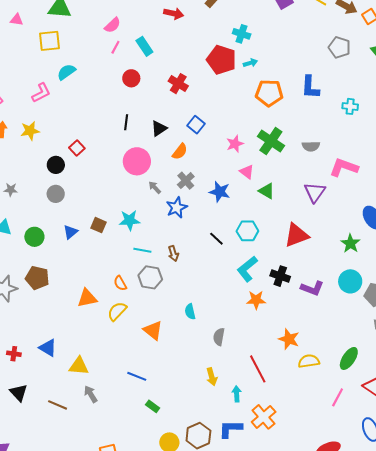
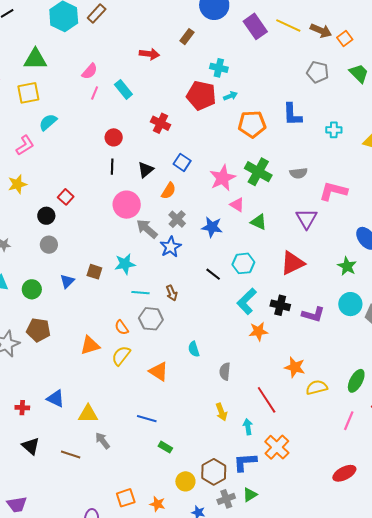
red circle: (131, 78) -> (114, 137), moved
pink star: (235, 144) -> (223, 178), size x1.5
gray arrow: (155, 187) -> (147, 229), size x1.6

